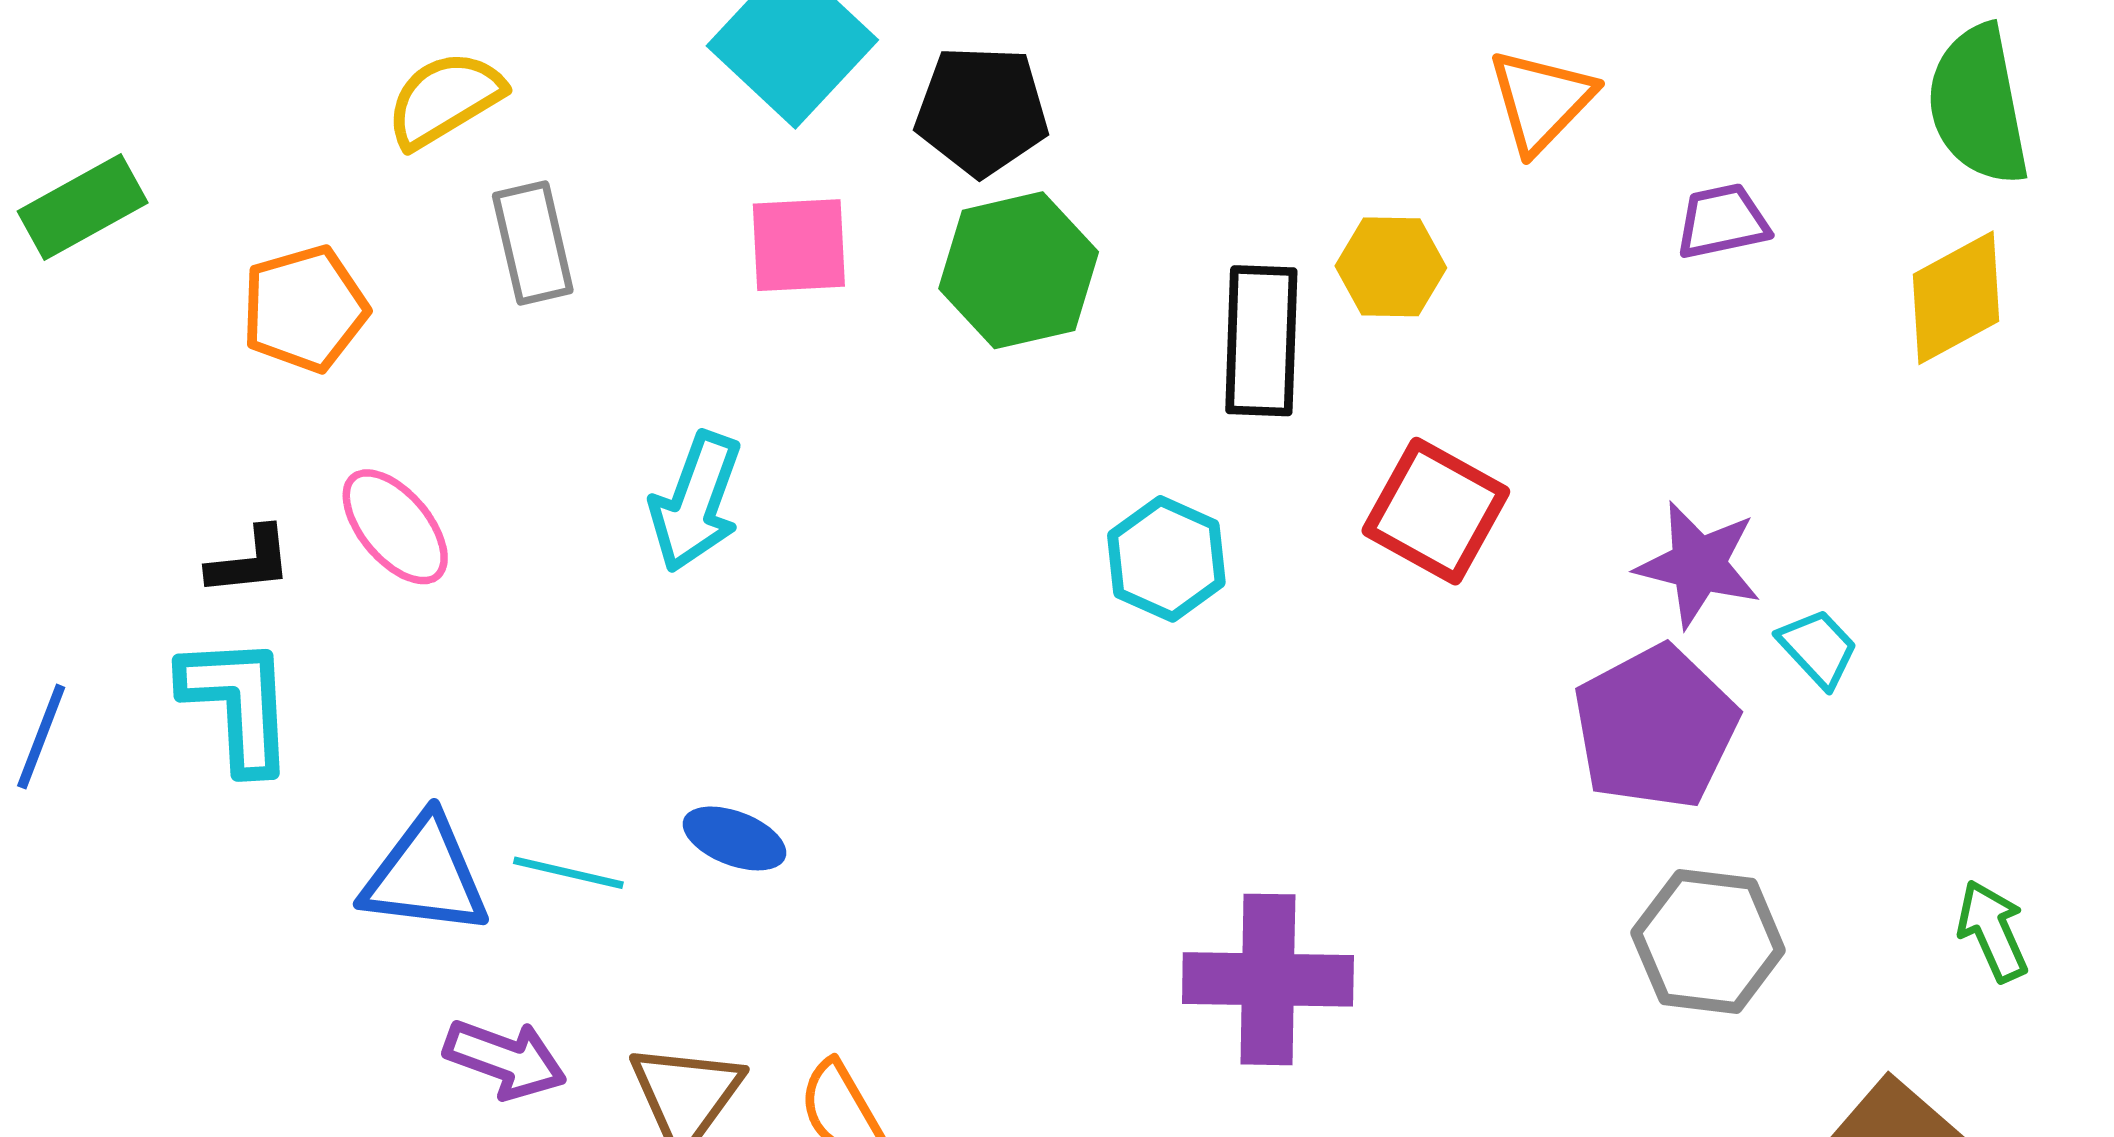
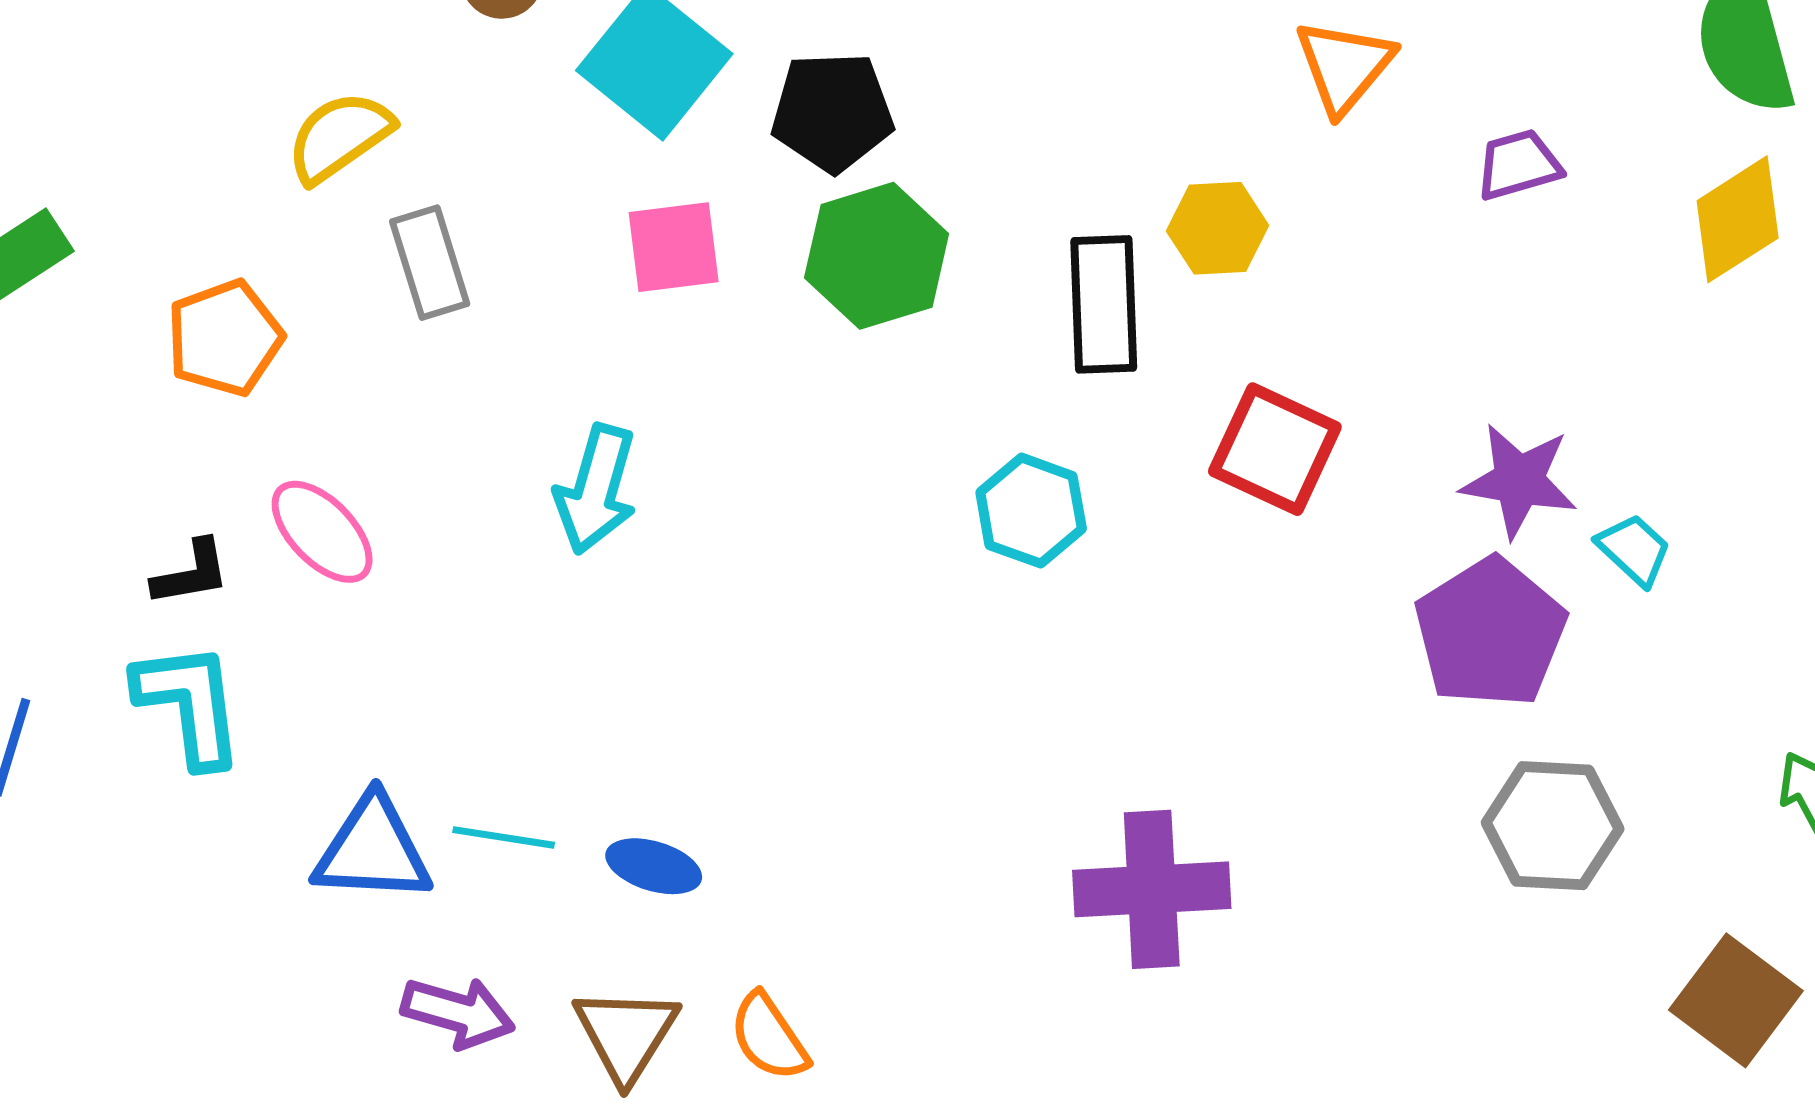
blue ellipse: (734, 838) -> (654, 866), moved

